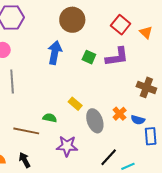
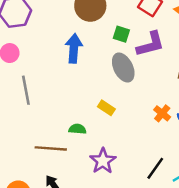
green square: (89, 57) -> (121, 34), moved
gray ellipse: (95, 121) -> (123, 68), moved
purple star: (67, 146) -> (103, 161), turned -30

